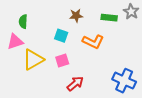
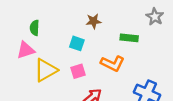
green rectangle: (109, 18) -> (129, 38), moved
orange L-shape: (93, 42) -> (112, 63), moved

